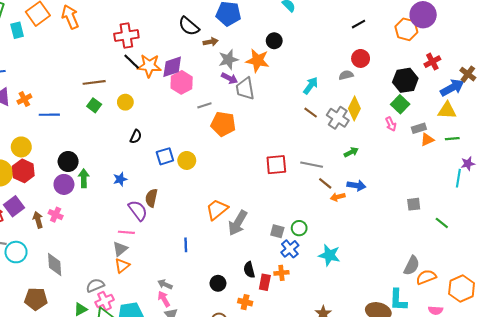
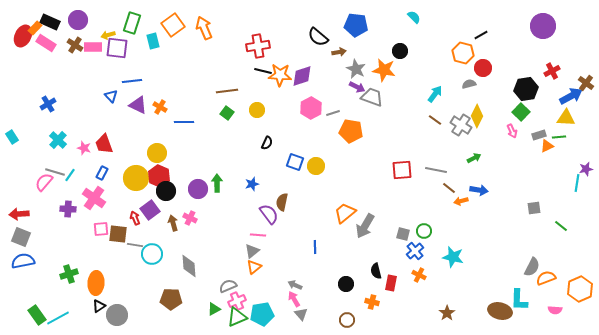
orange hexagon: (406, 29) -> (463, 53), moved
gray star: (228, 60) -> (356, 69), turned -30
black line: (132, 62) -> (263, 71), turned -30
pink hexagon: (182, 82) -> (311, 108), moved
gray trapezoid: (245, 89) -> (372, 97), turned 120
orange cross: (24, 99) -> (160, 107), turned -32
green line: (452, 139) -> (559, 137), moved
blue square: (165, 156) -> (295, 162), turned 36
black circle: (68, 162) -> (166, 191), moved
orange cross: (281, 273) -> (419, 275), moved, turned 32

